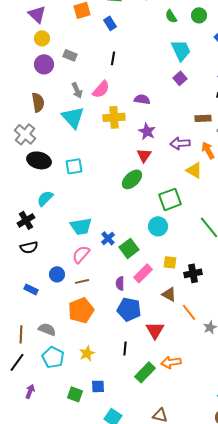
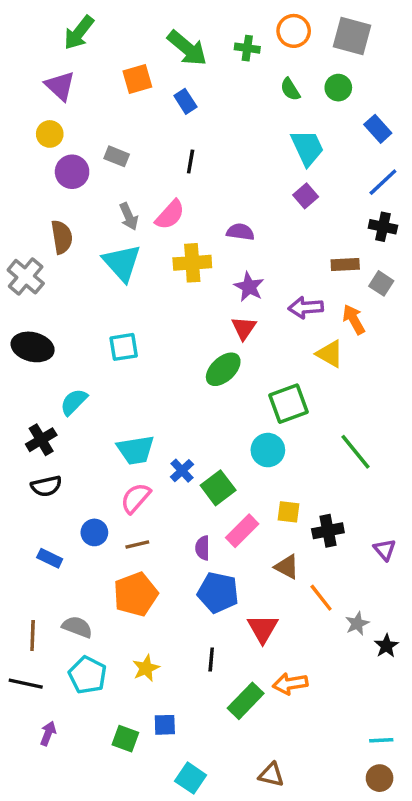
yellow circle: (42, 38) -> (50, 134), moved
gray cross: (25, 134) -> (26, 277), moved
black ellipse: (39, 160) -> (33, 347), moved
black line: (17, 362) -> (26, 684), turned 66

